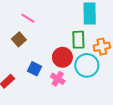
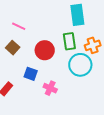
red circle: (62, 57) -> (45, 50), moved
pink cross: (58, 79) -> (50, 88), moved

